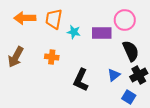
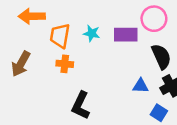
orange trapezoid: (54, 19) -> (60, 36), moved
blue triangle: (114, 75) -> (140, 86), turned 40
black L-shape: (81, 80) -> (81, 105), moved

